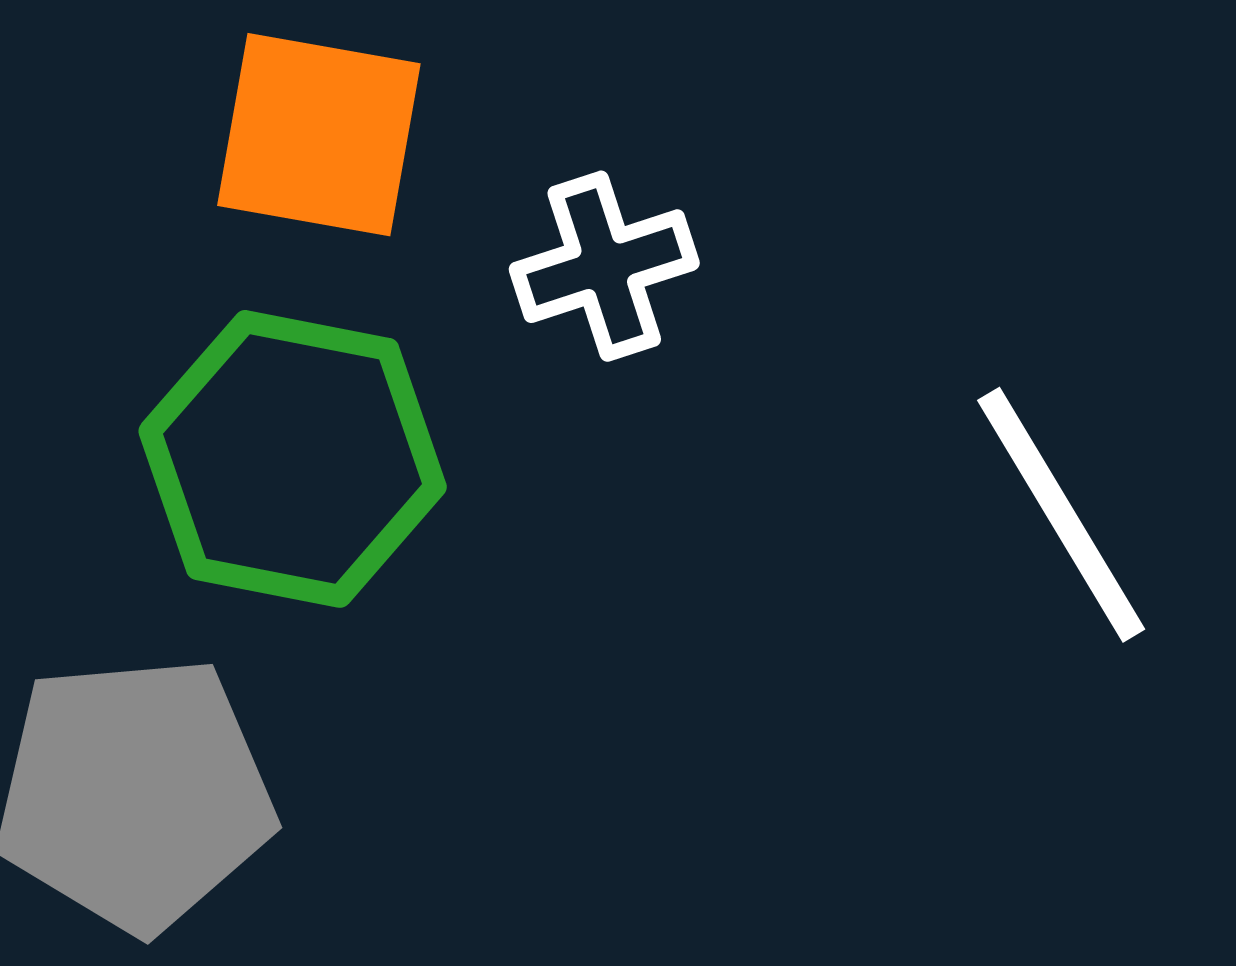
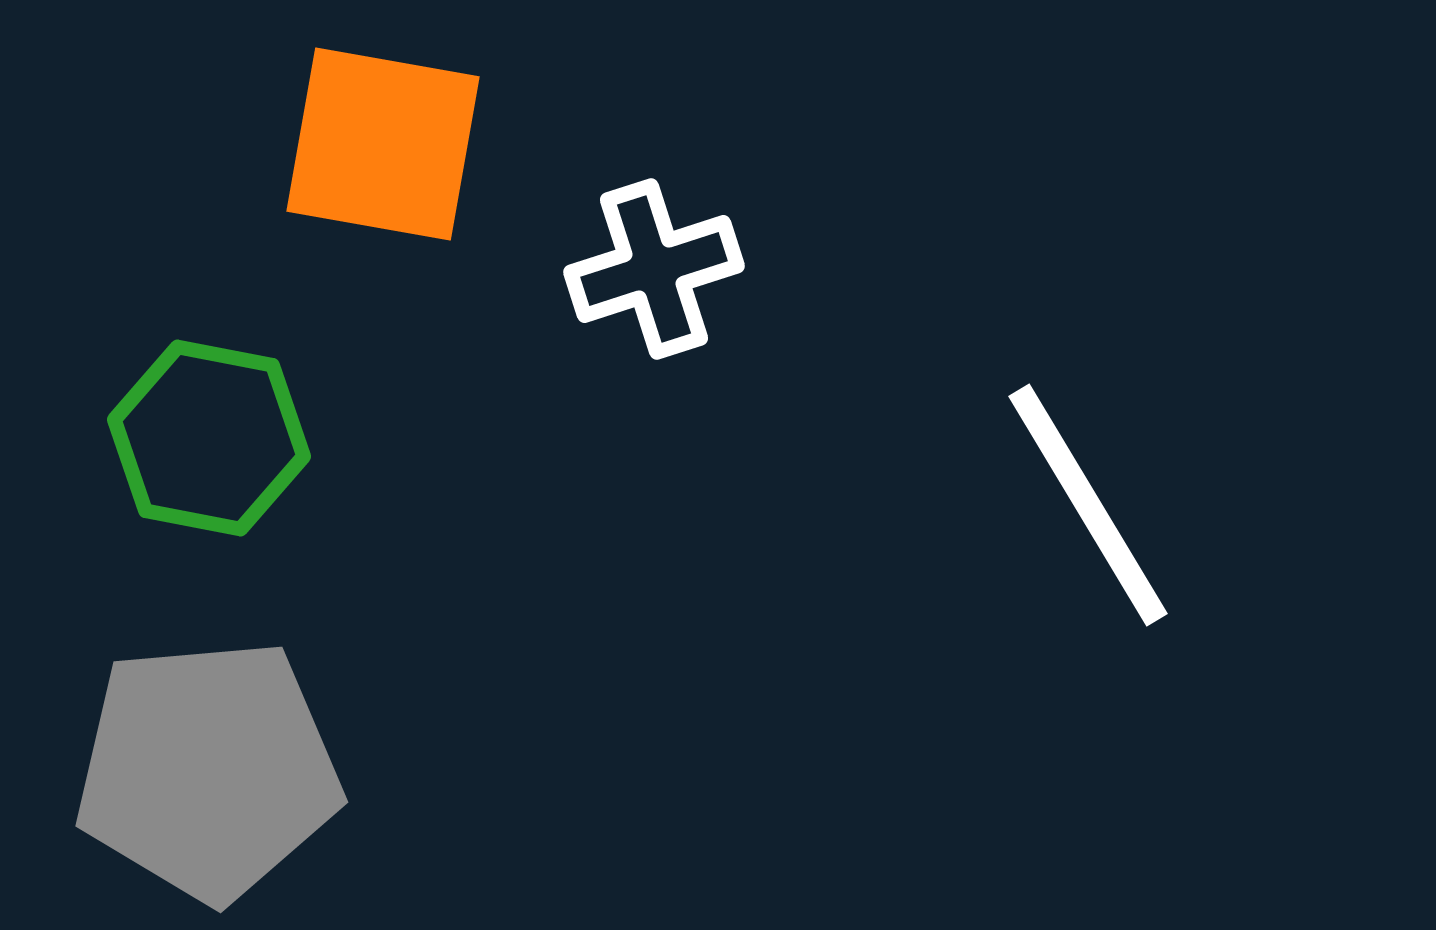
green hexagon: (293, 459) -> (209, 438), moved, size x0.7

